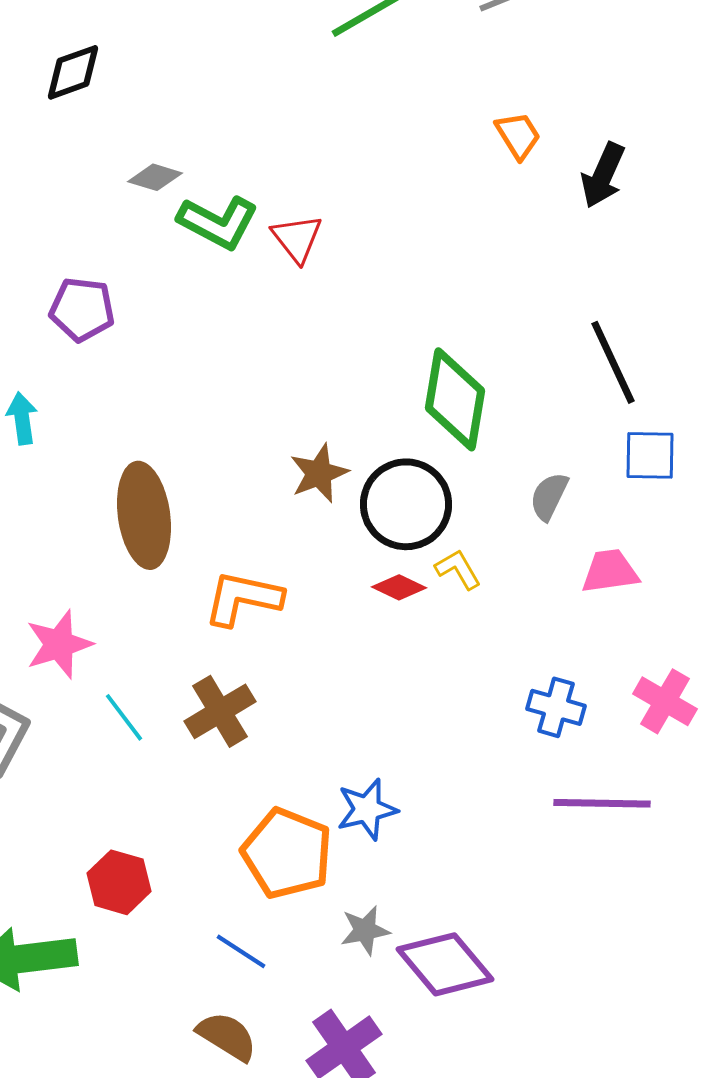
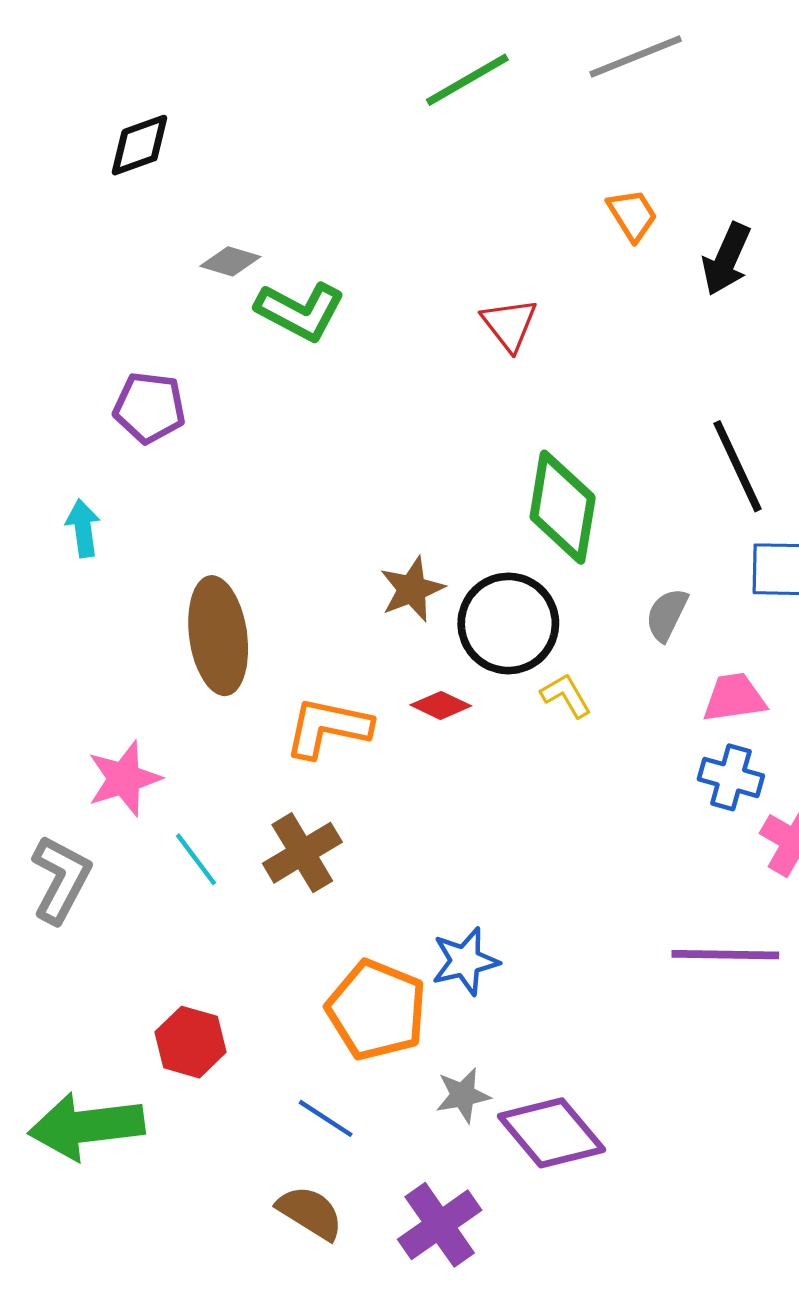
red triangle: (297, 238) -> (509, 324), moved
red diamond: (399, 587) -> (441, 705), moved
blue cross: (556, 707) -> (731, 777), moved

